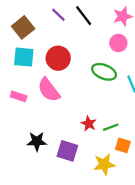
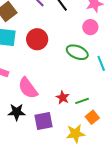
pink semicircle: (49, 90) -> (28, 88), moved
orange square: (123, 145) -> (92, 117), turned 32
purple square: (67, 151) -> (43, 121), turned -30

